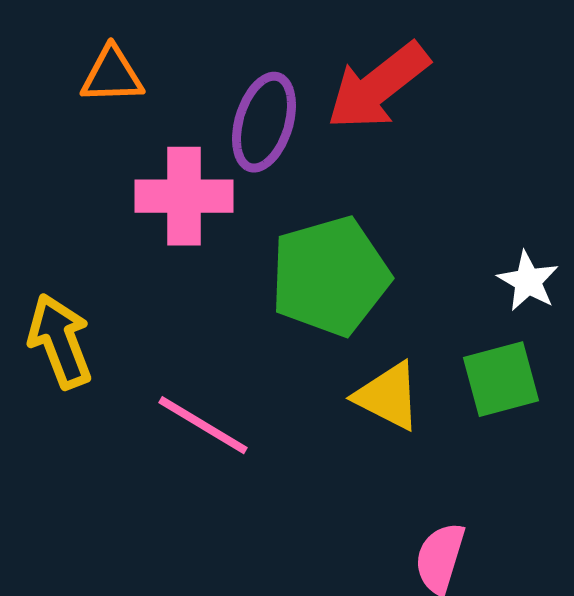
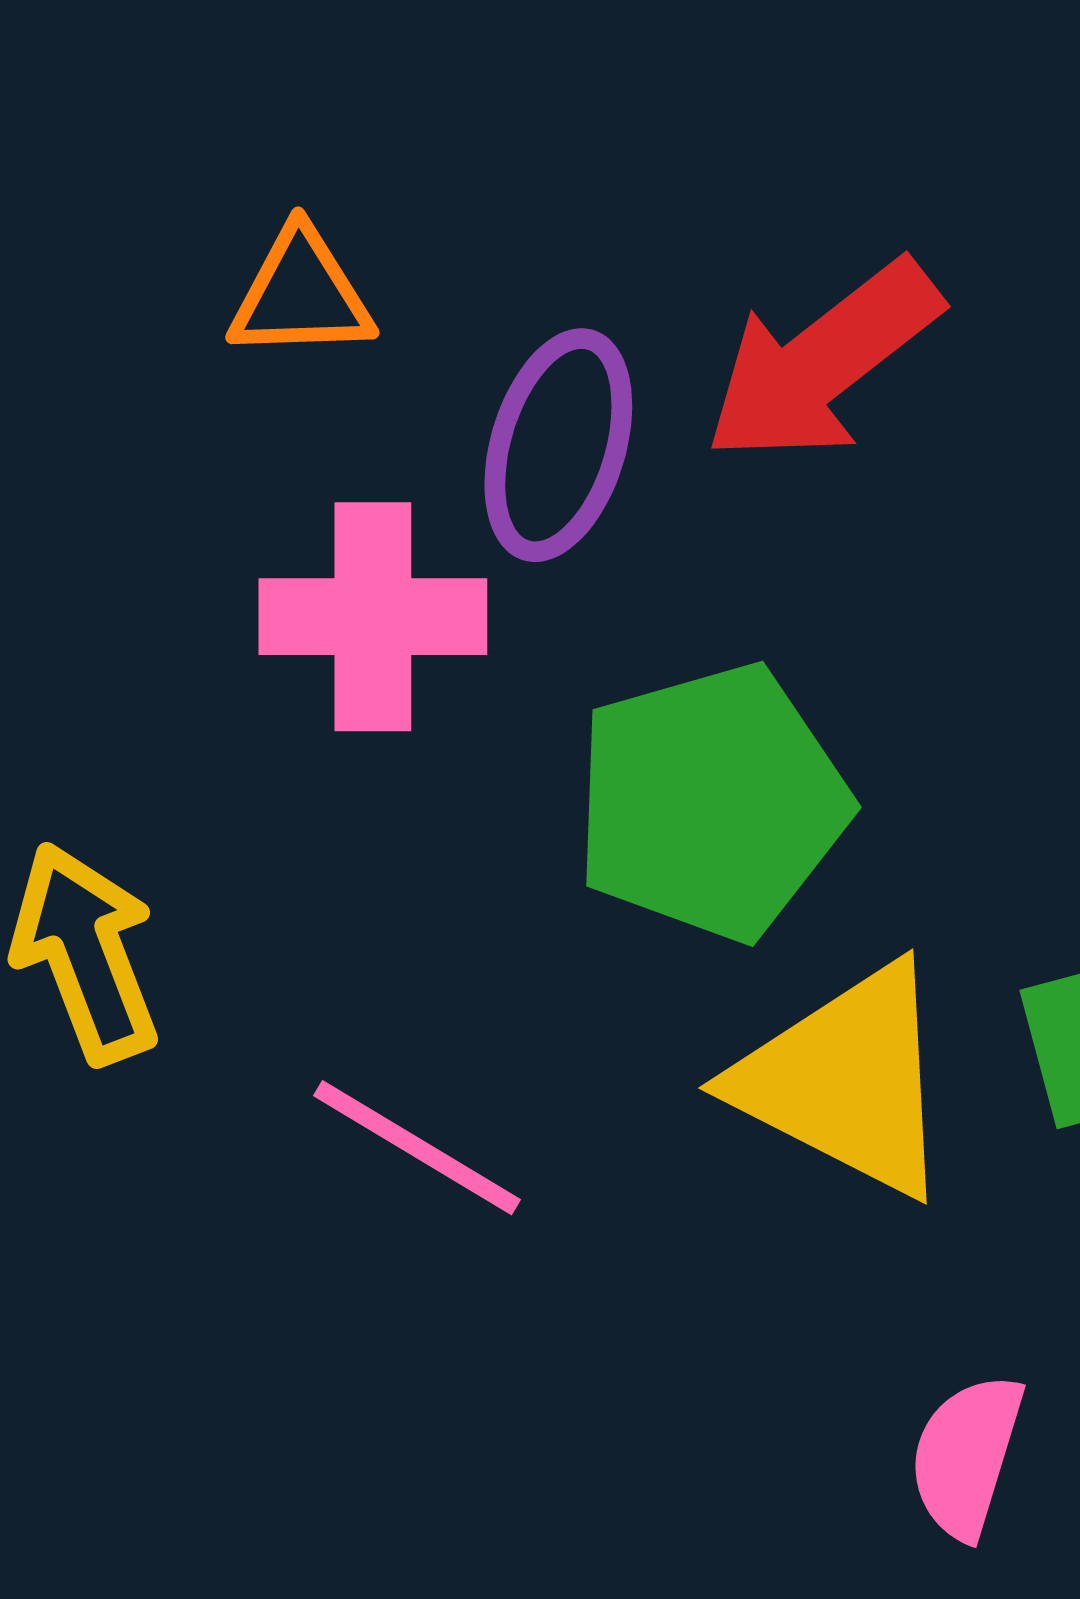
orange triangle: (112, 75) -> (301, 294), moved
yellow triangle: (388, 396) -> (846, 1080), size x1.5

